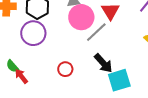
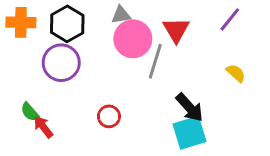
gray line: (96, 32) -> (155, 61), turned -30
black arrow: (103, 63) -> (190, 107), moved

